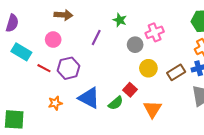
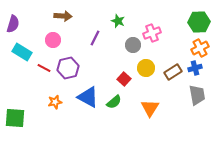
red square: (130, 90) -> (124, 79), moved

